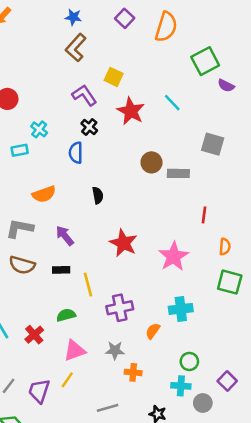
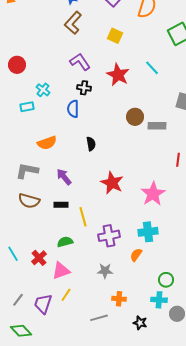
yellow square: (114, 77) -> (115, 36), moved
black cross: (89, 127) -> (84, 88), turned -32
cyan cross: (181, 309) -> (148, 232), moved
pink triangle: (75, 350) -> (61, 271), moved
orange cross: (133, 372) -> (119, 299), moved

